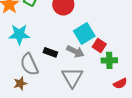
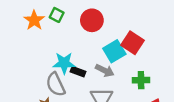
cyan star: (19, 34) -> (64, 63), moved
red square: (99, 45) -> (132, 43), moved, size x1.5

